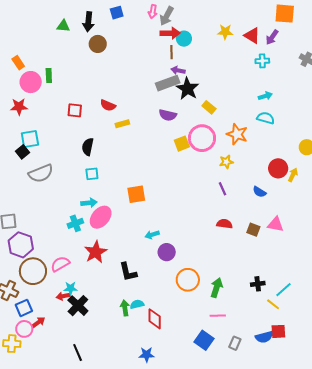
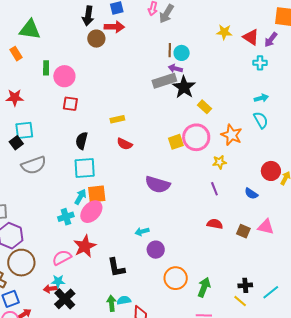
green triangle: (63, 26) -> (30, 30), moved, size x1.6
red arrow: (170, 33) -> (114, 27), moved
cyan circle: (184, 39) -> (182, 53), moved
pink circle: (31, 82) -> (64, 76), moved
red semicircle: (108, 105) -> (125, 144), moved
purple semicircle: (168, 115) -> (158, 185), moved, size x1.4
cyan semicircle: (266, 118) -> (261, 120), turned 42
cyan square: (92, 174) -> (85, 168), size x1.6
orange square: (136, 194) -> (97, 194), moved
cyan arrow: (89, 203) -> (80, 197), turned -56
pink semicircle: (60, 264) -> (62, 258), moved
yellow line: (273, 304) -> (240, 301), moved

